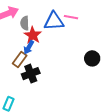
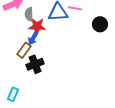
red star: (33, 35) -> (37, 26), turned -30
black circle: (92, 58) -> (100, 24), moved

